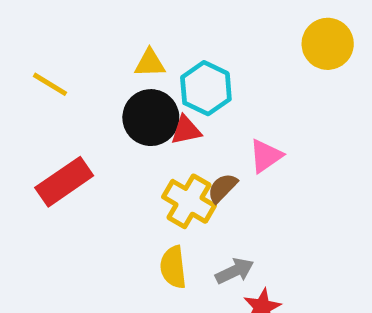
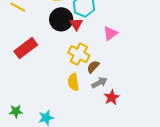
red triangle: (186, 130) -> (76, 24), turned -48
brown semicircle: (222, 188) -> (93, 67), moved

